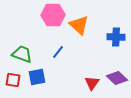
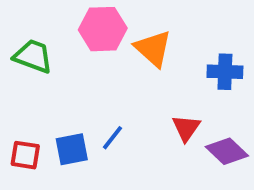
blue line: (58, 52) -> (112, 138), moved
green trapezoid: (22, 54) -> (33, 56), moved
red triangle: (92, 83) -> (186, 128), moved

